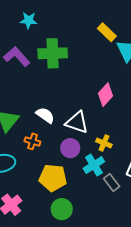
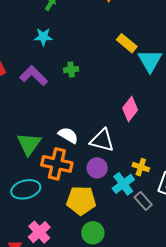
green cross: (53, 53) -> (71, 70), size x0.5
orange cross: (32, 141) -> (57, 164), size x1.8
yellow cross: (104, 143) -> (141, 167), moved

